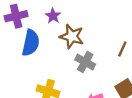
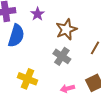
brown star: (72, 36) -> (66, 29), moved, turned 30

